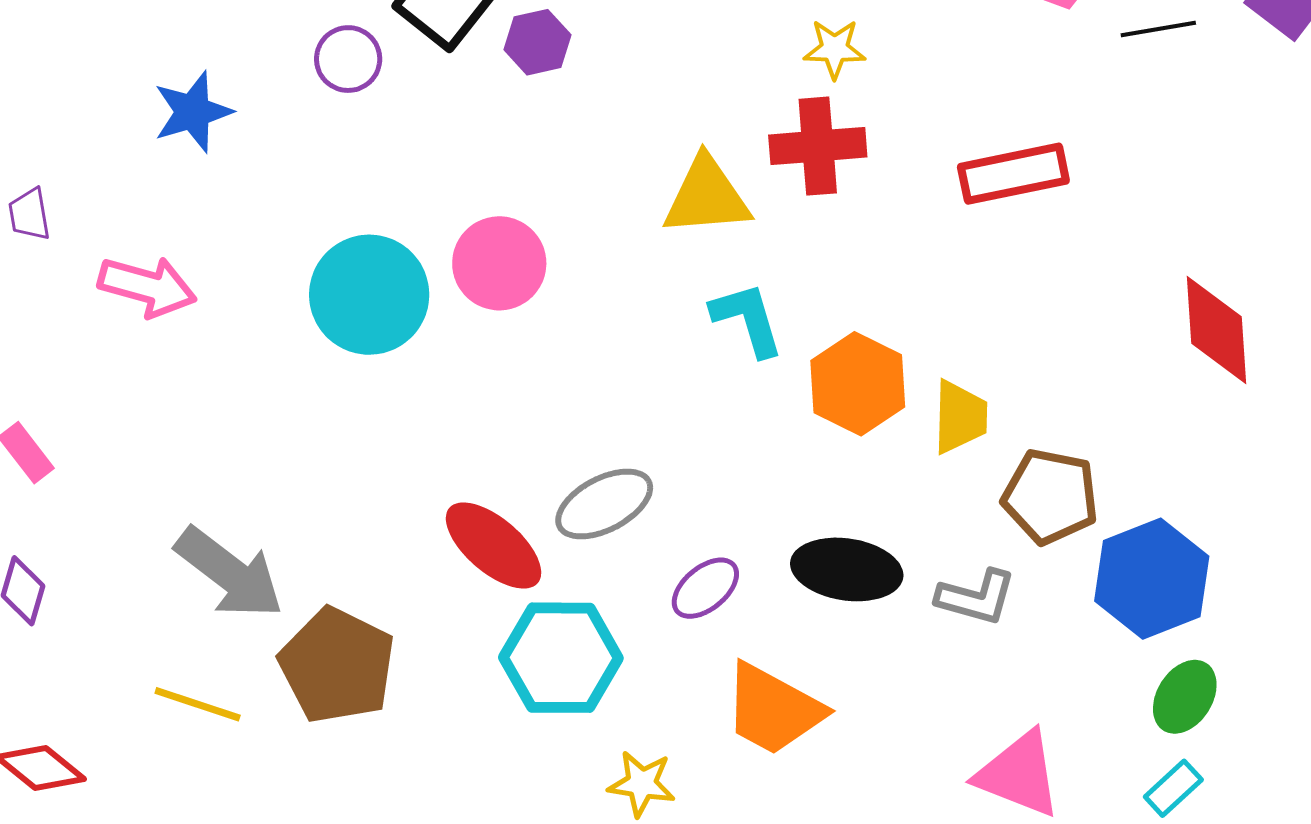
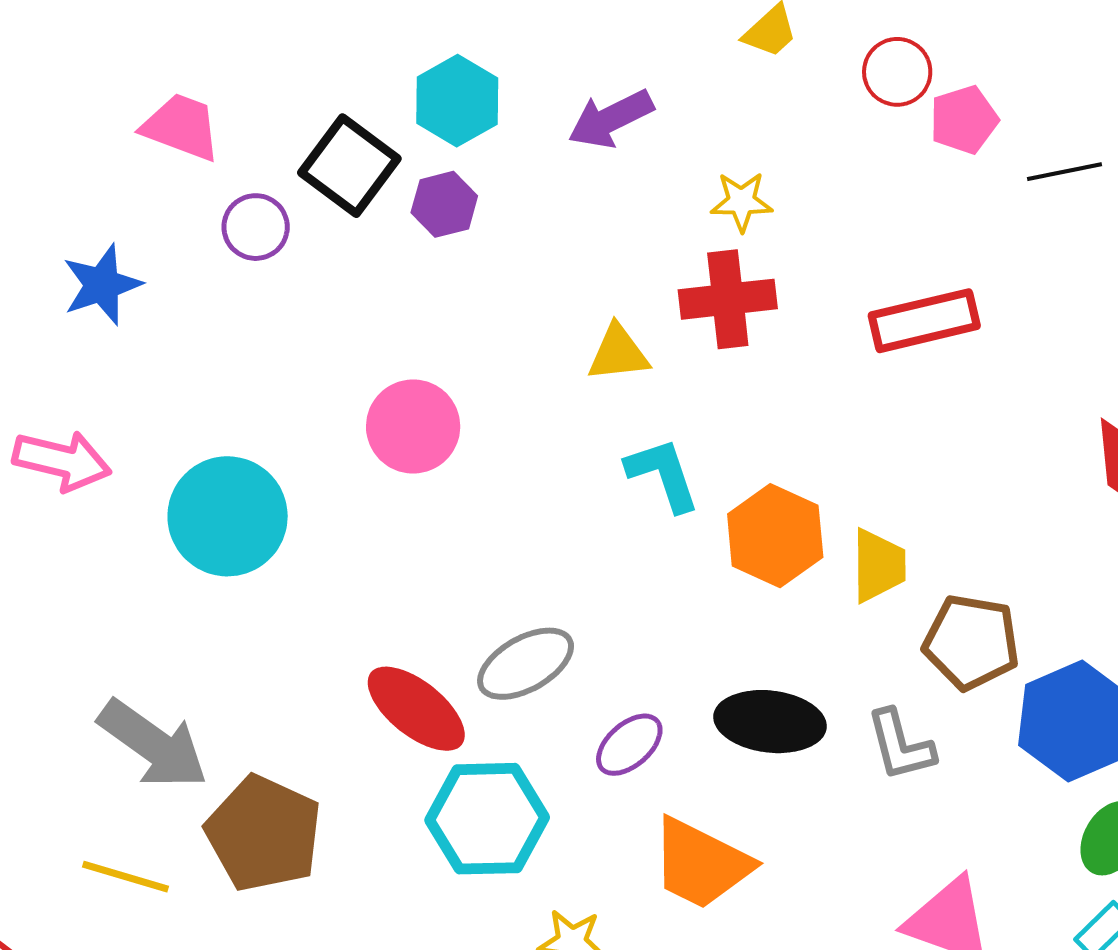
yellow triangle: (707, 197) -> (618, 353), size x0.7
cyan circle: (369, 295) -> (228, 516), moved
gray L-shape: (976, 597) -> (900, 745), turned 62

